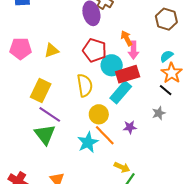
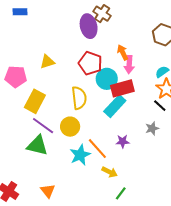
pink pentagon: (21, 49) -> (16, 77), moved
yellow circle: (99, 114) -> (70, 127), moved
green triangle: (45, 135) -> (37, 145), turned -40
yellow arrow: (122, 167) -> (109, 172), moved

